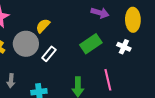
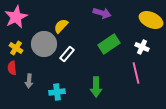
purple arrow: (100, 13) -> (102, 13), moved
yellow ellipse: (133, 20) -> (151, 20), turned -65
pink line: (108, 80) -> (136, 73), moved

